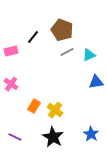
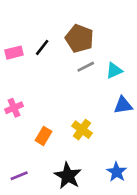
pink rectangle: (11, 51) -> (14, 53), moved
pink cross: (11, 84) -> (14, 108), turned 32
yellow cross: (55, 110) -> (82, 130), moved
purple line: (15, 137) -> (19, 176), turned -48

